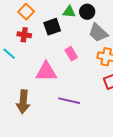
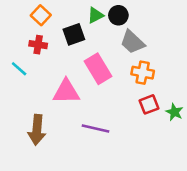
green triangle: (69, 12) -> (95, 15), turned -32
pink rectangle: (71, 54) -> (98, 69), size x1.6

